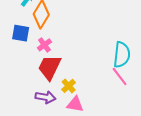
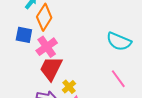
pink cross: (44, 45) -> (47, 47), size x1.5
cyan semicircle: (122, 55) -> (119, 41), moved, turned 105

